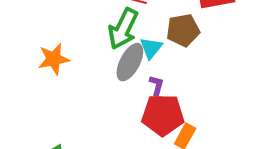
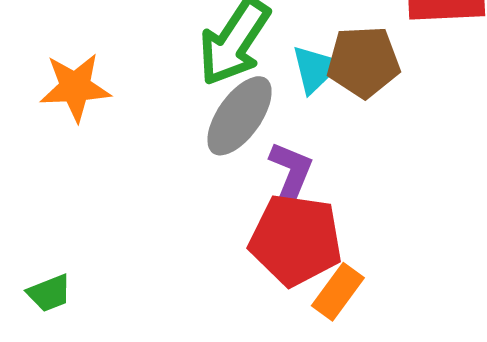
cyan triangle: (151, 48) -> (315, 69), moved
purple L-shape: (157, 86) -> (291, 174), size x1.4

